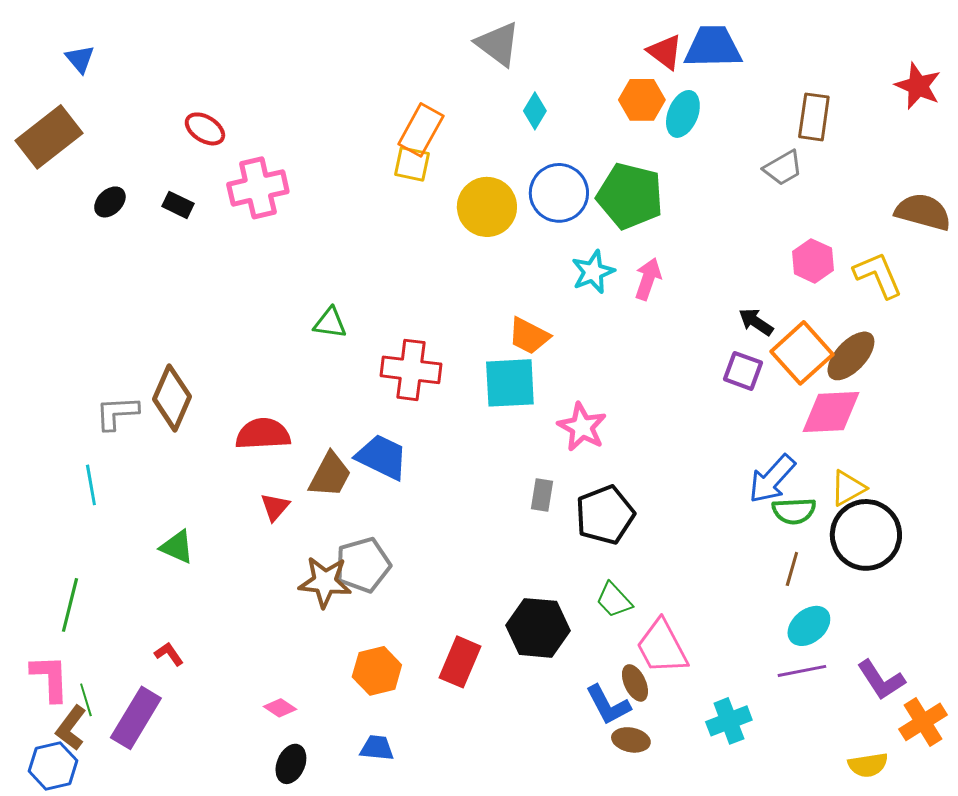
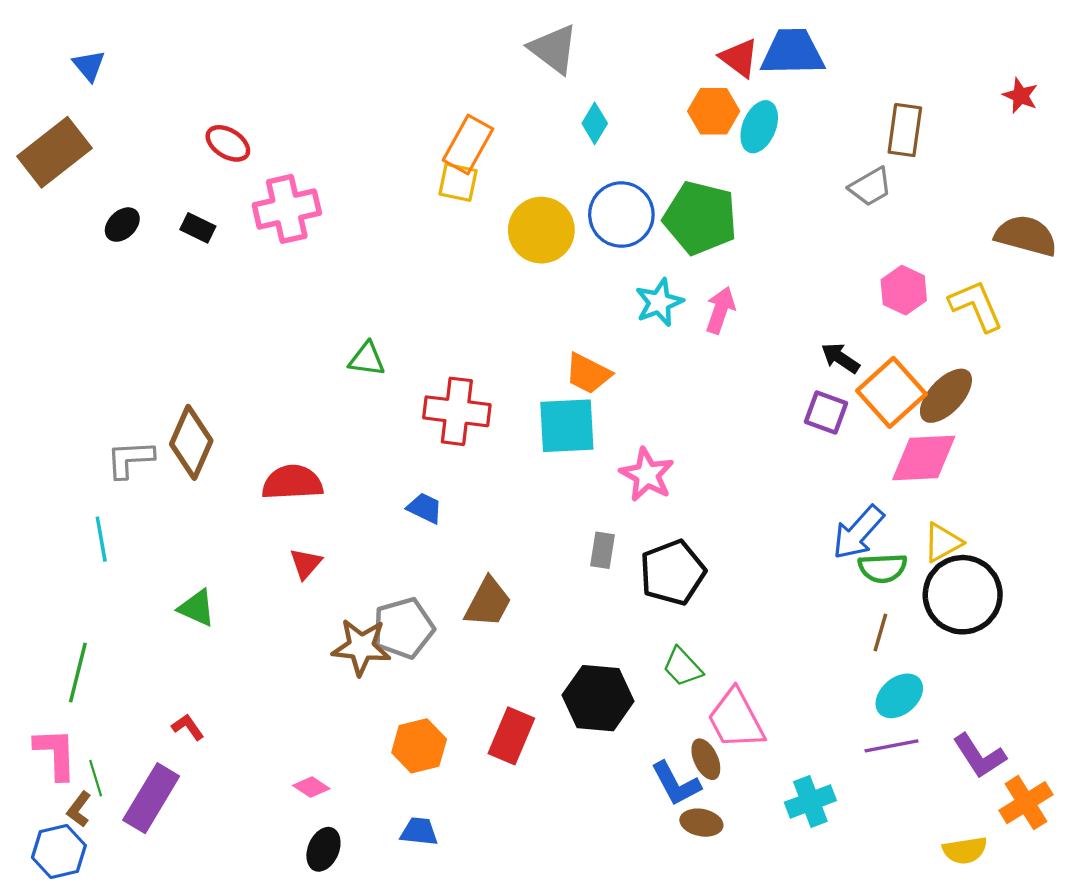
red star: (918, 86) -> (1020, 96), size x0.7
blue trapezoid: (382, 457) -> (425, 508), size x0.6
brown trapezoid: (330, 475) -> (488, 602), moved
brown L-shape: (71, 728) -> (79, 809), size x0.7

